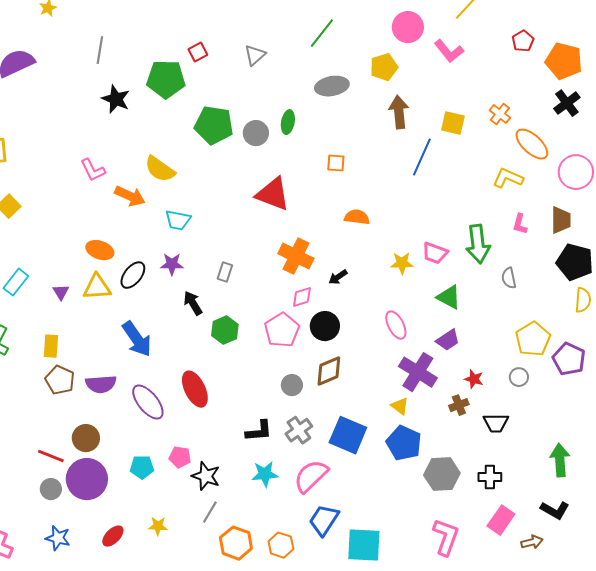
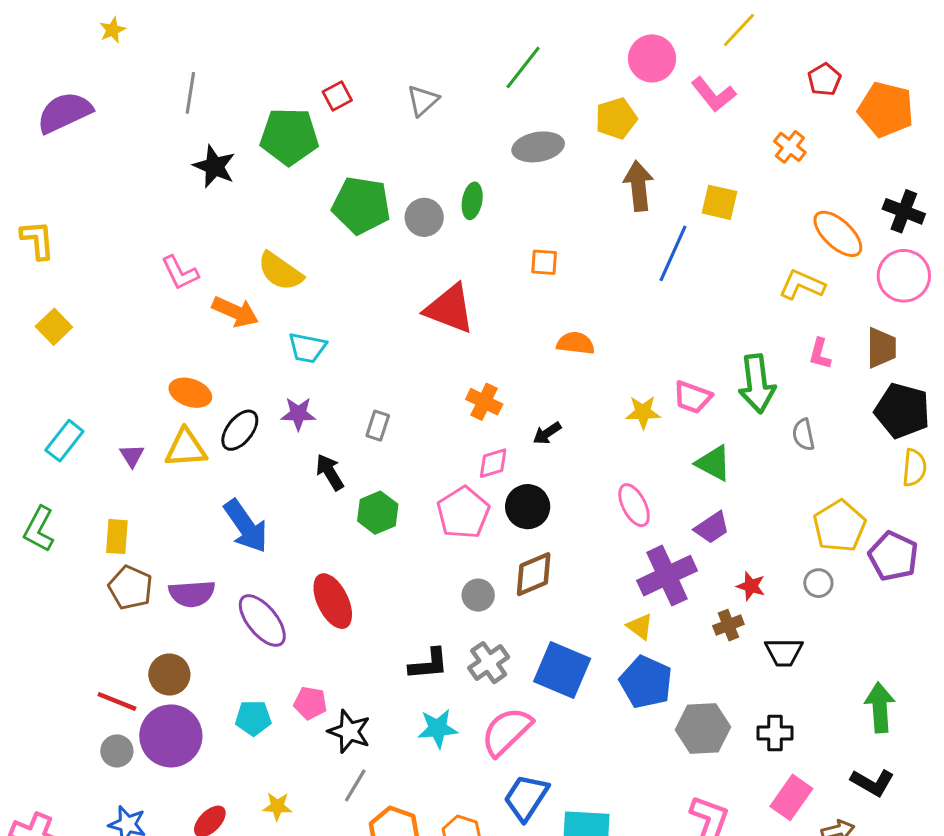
black cross: (567, 103) -> (904, 211), moved, turned -32
orange cross: (500, 114) -> (790, 147), moved
orange cross: (296, 256) -> (484, 402), size x0.7
purple cross: (418, 372) -> (667, 576), turned 33

